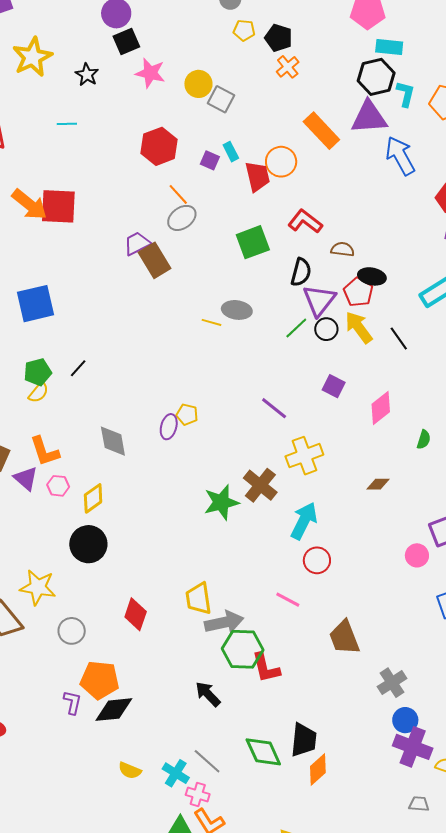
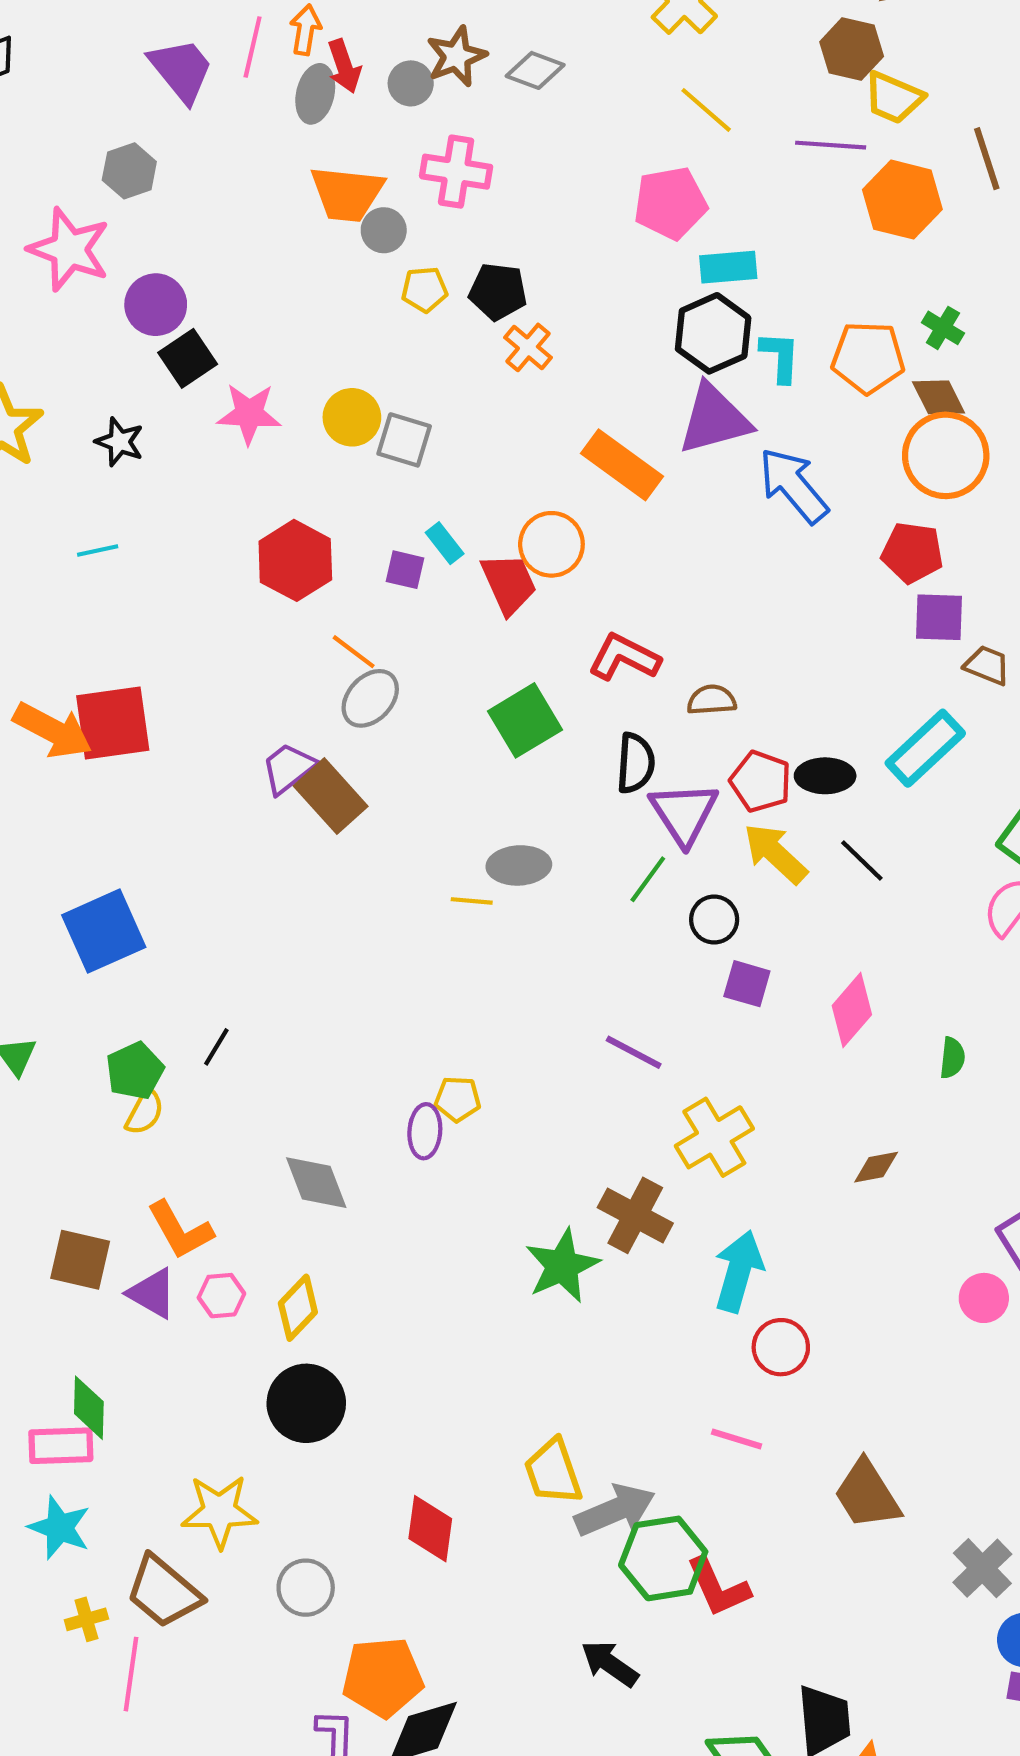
black ellipse: (372, 276) -> (825, 776), moved
black circle: (326, 329) -> (714, 920), moved

